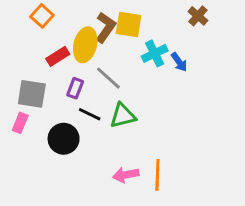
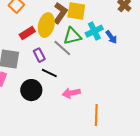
purple rectangle: (75, 88) -> (39, 55), turned -48
green triangle: (123, 116) -> (72, 36), moved
pink arrow: (126, 175) -> (71, 93), moved

